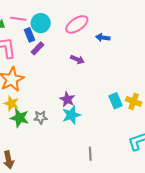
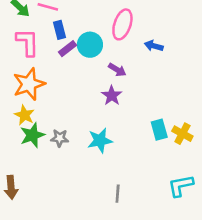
cyan circle: (41, 23) -> (90, 45), moved
pink ellipse: (77, 24) -> (122, 24), turned -45
purple star: (67, 99) -> (112, 96), moved
green star: (20, 118) -> (32, 135), turned 30

